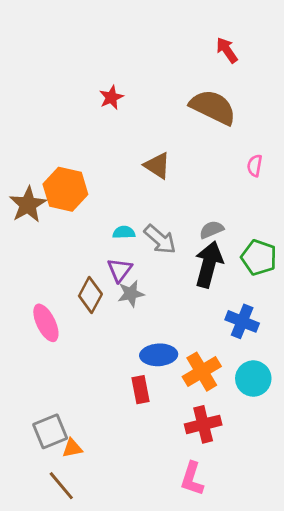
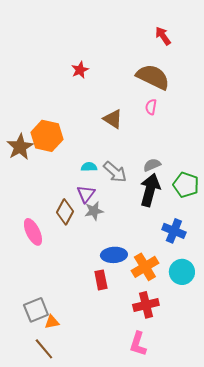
pink semicircle: (255, 166) -> (151, 107), moved

